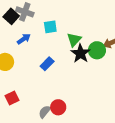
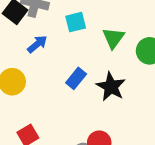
black star: (80, 53) -> (111, 87), moved

